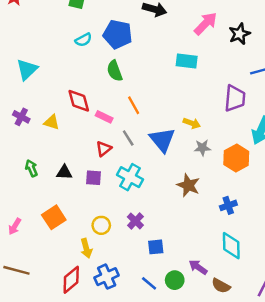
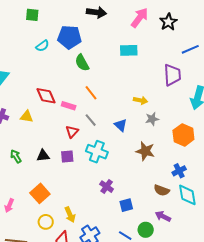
green semicircle: (115, 71) -> (82, 63), moved
blue triangle: (162, 140) -> (121, 125), moved, size x0.6
orange hexagon: (236, 158) -> (183, 135), moved
blue cross: (228, 205) -> (179, 171), moved
yellow circle: (101, 225) -> (46, 222), moved
brown semicircle: (221, 286) -> (162, 190), moved

